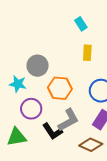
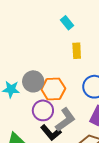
gray circle: (38, 66) -> (33, 81), moved
purple circle: (31, 109) -> (43, 110), moved

